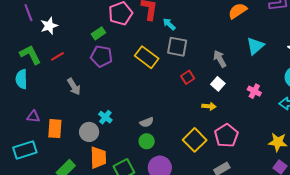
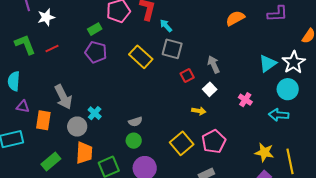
cyan triangle: (255, 46) -> (268, 63), moved
red square: (188, 77) -> (187, 75), moved
cyan semicircle: (22, 79) -> (14, 81), moved
gray arrow: (74, 87) -> (63, 97), moved, size x1.4

